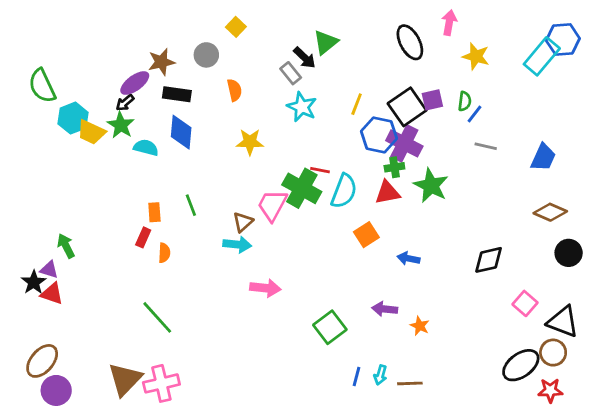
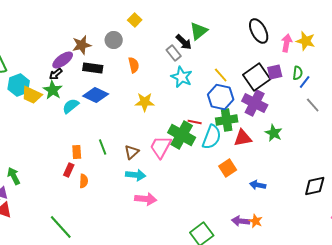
pink arrow: (449, 23) -> (287, 43), moved
yellow line: (357, 104) -> (221, 75), turned -63
blue diamond: (181, 132) -> (96, 95), turned -70
blue hexagon: (379, 135) -> (221, 97), moved
gray line: (486, 146) -> (313, 105), turned 35
cyan semicircle: (146, 148) -> (71, 106), turned -54
green cross: (394, 167) -> (227, 120), moved, size x1.5
green star: (431, 185) -> (274, 133), size x0.7
brown triangle: (243, 222) -> (132, 152), moved
pink arrow: (265, 288) -> (146, 199), moved
green line: (157, 317) -> (61, 227), moved
orange star: (420, 326) -> (256, 221), moved

